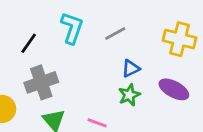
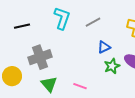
black line: (29, 43) -> (22, 26), moved, turned 42
green star: (129, 95) -> (112, 66), moved

